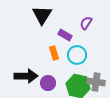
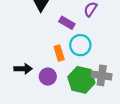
orange rectangle: (54, 53) -> (59, 53), moved
black arrow: (26, 76) -> (23, 69), size x0.7

